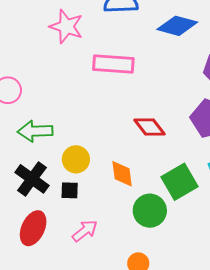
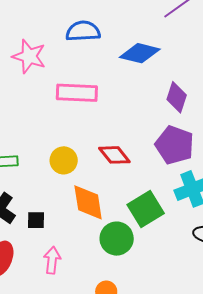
yellow circle: (76, 159) -> (64, 160), moved
orange diamond: (122, 174) -> (88, 202), size x1.4
pink arrow: (85, 231) -> (52, 260), turned -44

